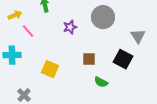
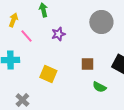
yellow arrow: (15, 15) -> (13, 20), turned -48
purple star: (70, 27) -> (58, 34), moved

